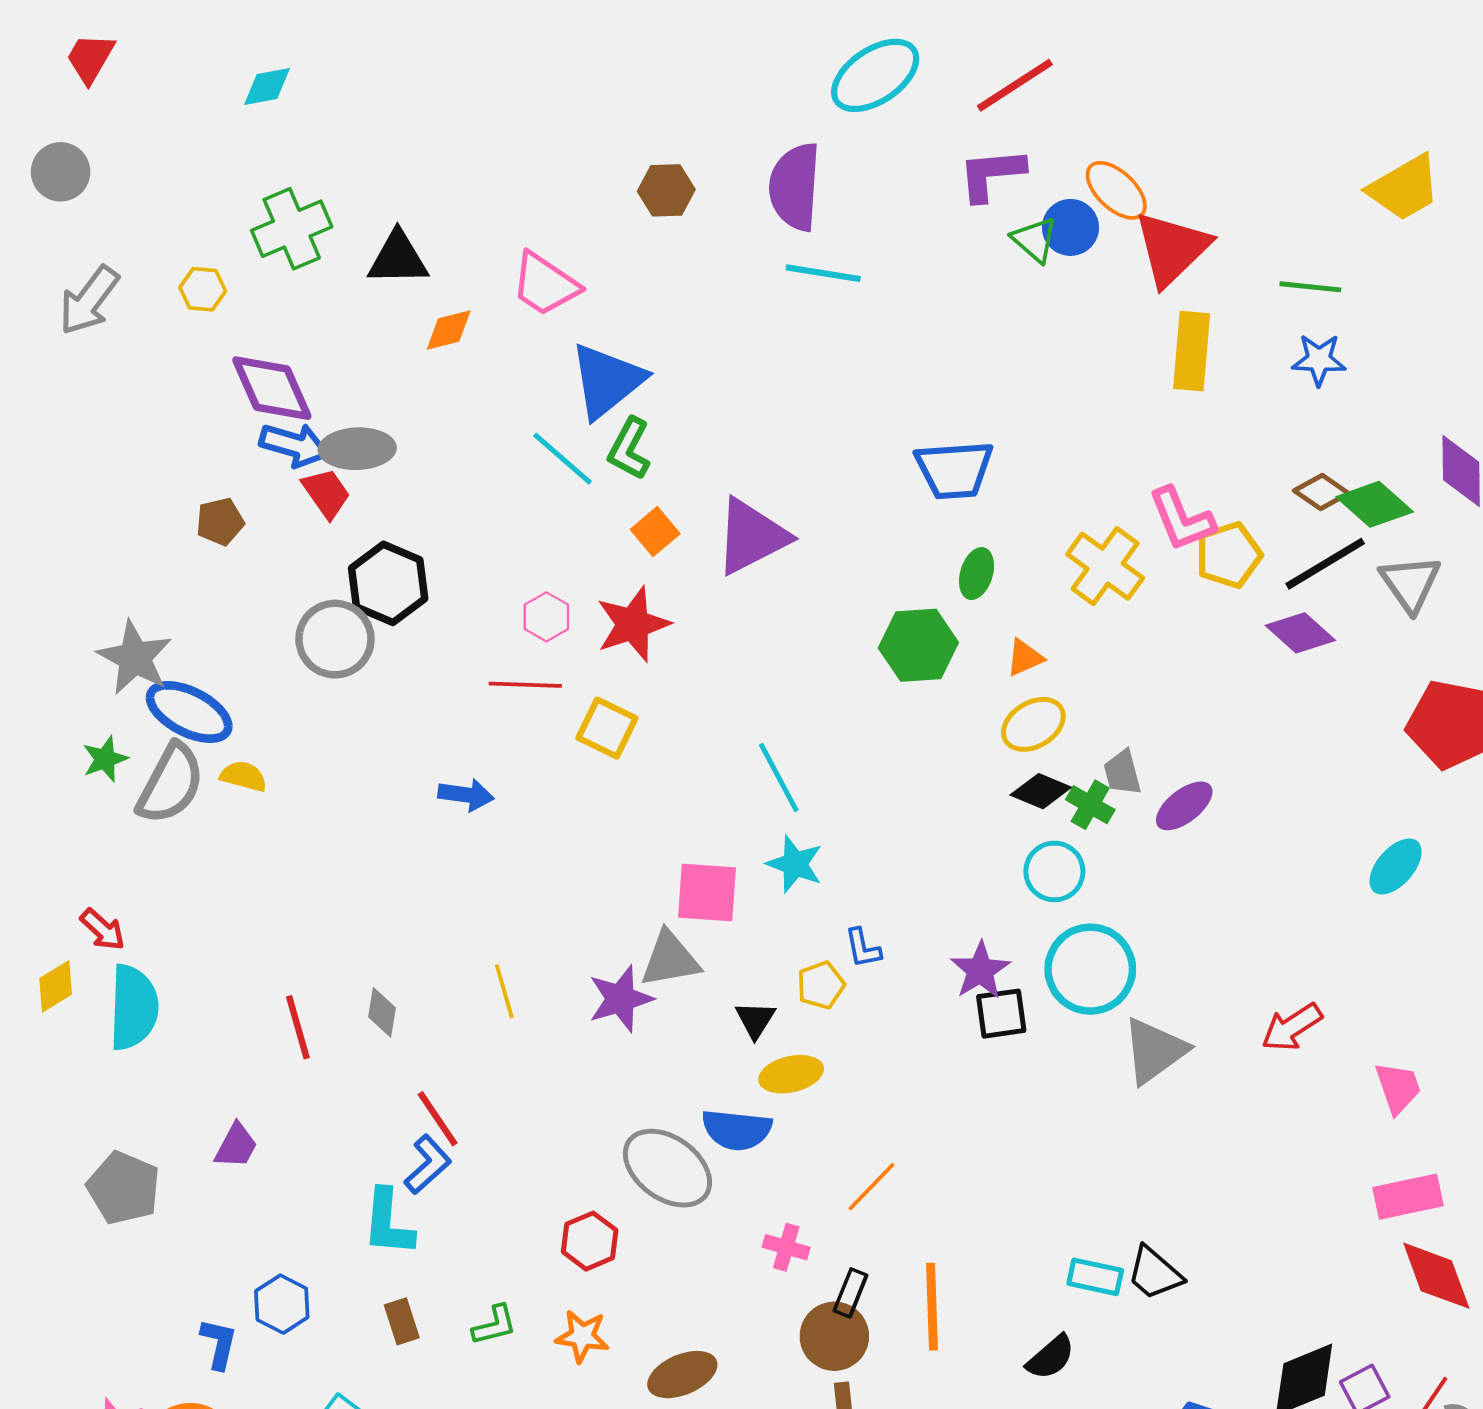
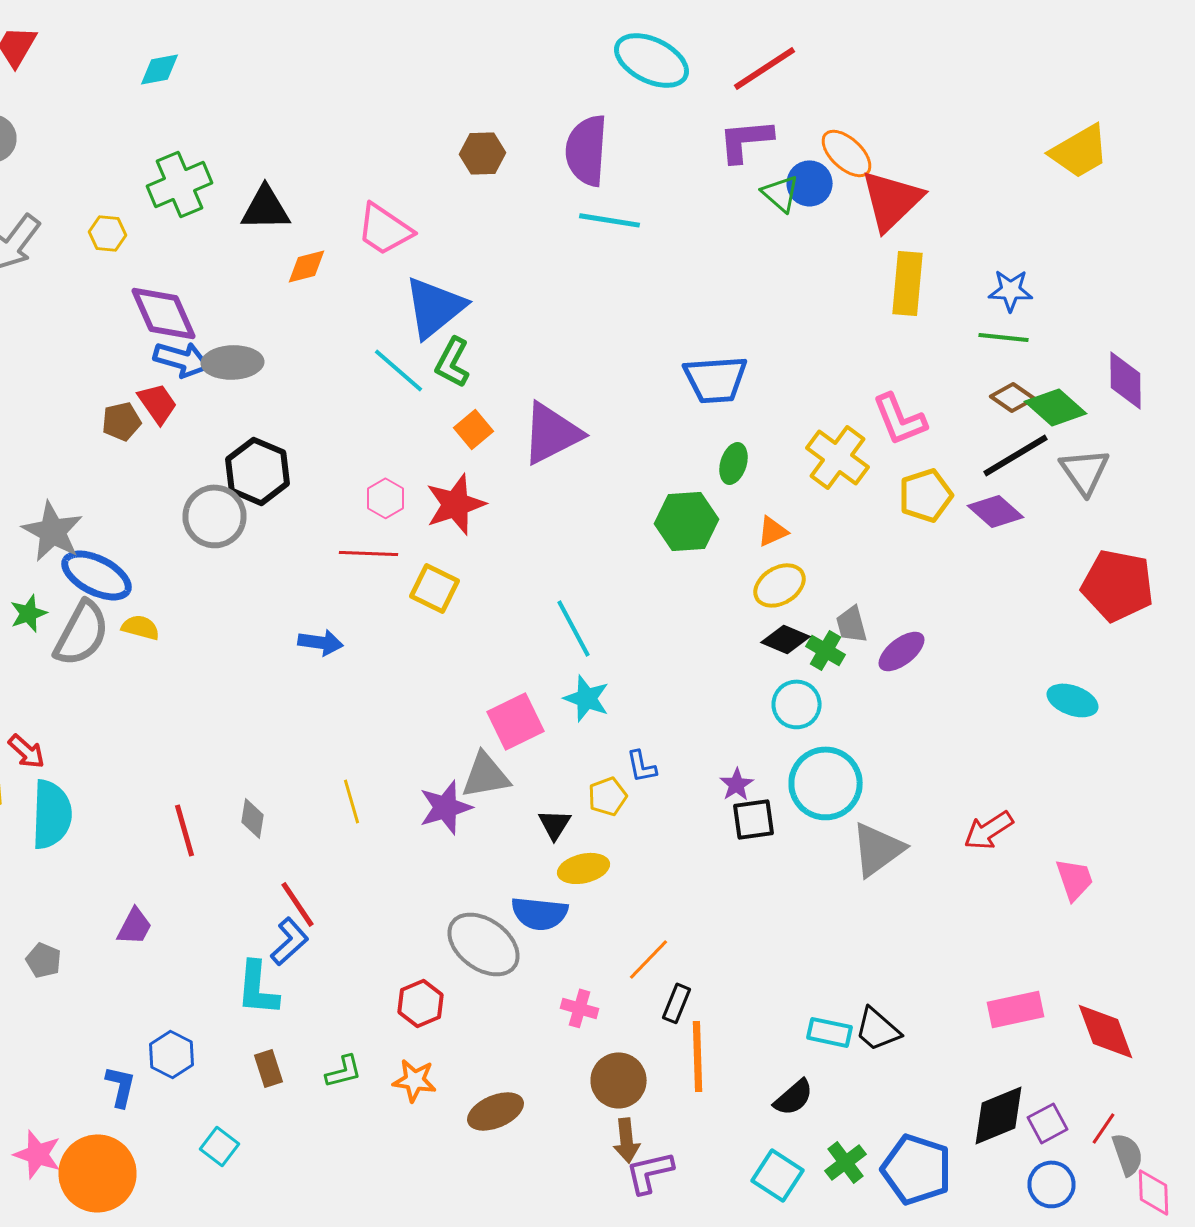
cyan ellipse: (875, 75) -> (652, 60), turned 60
green line: (1310, 287) -> (1004, 337), moved
red trapezoid: (326, 493) -> (158, 403), moved
yellow pentagon: (1229, 555) -> (926, 495), moved
cyan ellipse: (1396, 867) -> (1072, 700), turned 69
pink square: (707, 892) -> (516, 721), turned -30
purple star: (980, 970) -> (736, 784), size x0.7
gray pentagon: (124, 1188) -> (44, 960), size x0.6
pink rectangle: (1408, 1197) -> (1016, 1009), moved
black rectangle: (850, 1293) -> (676, 1003), moved

